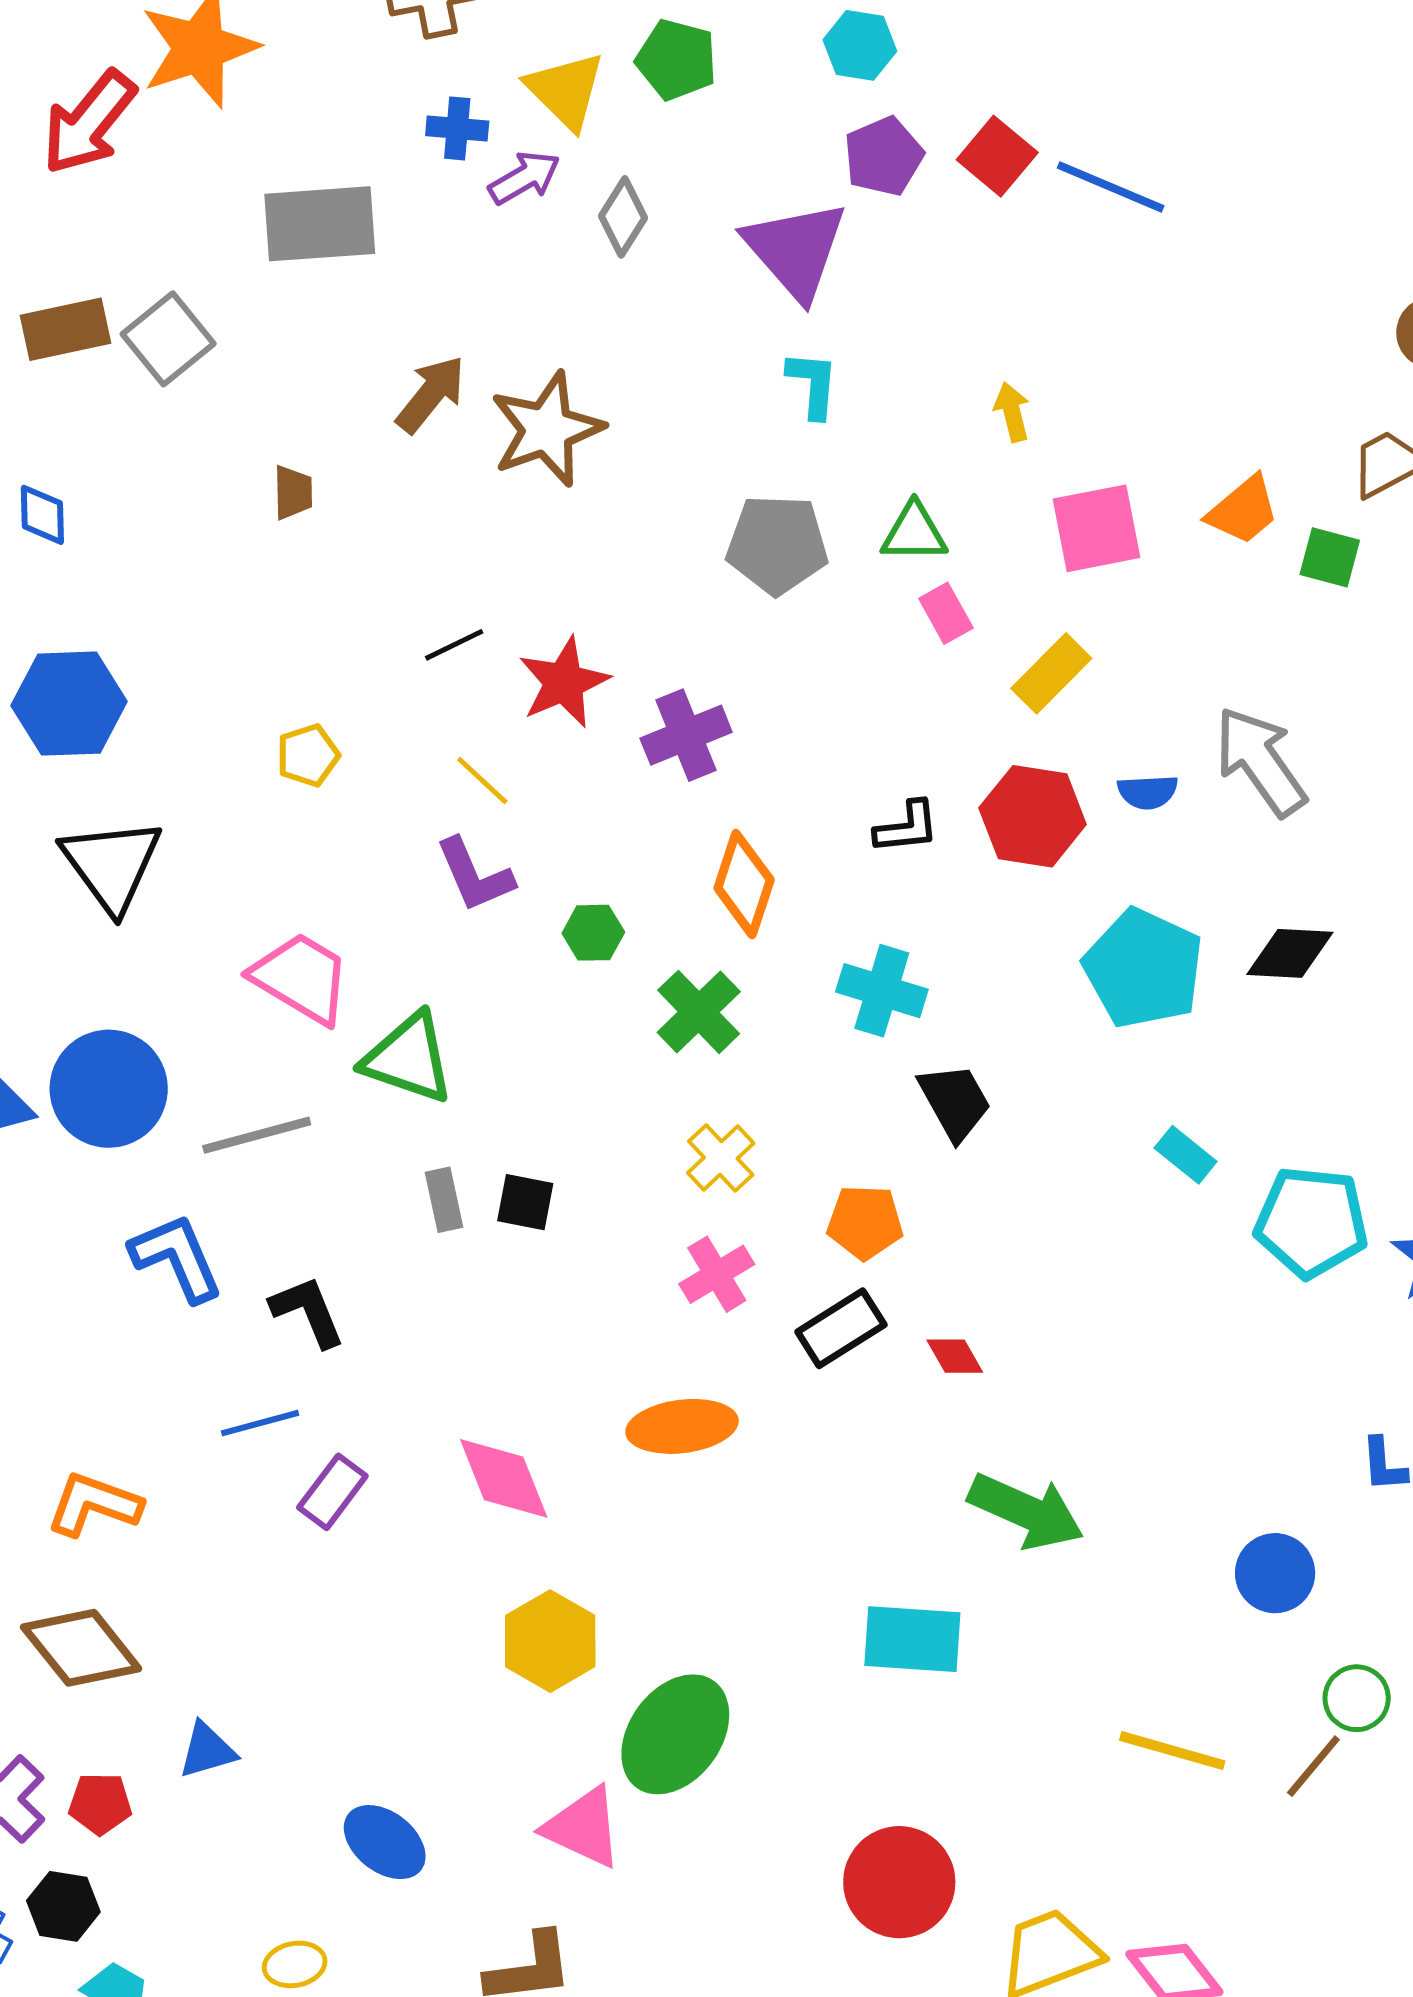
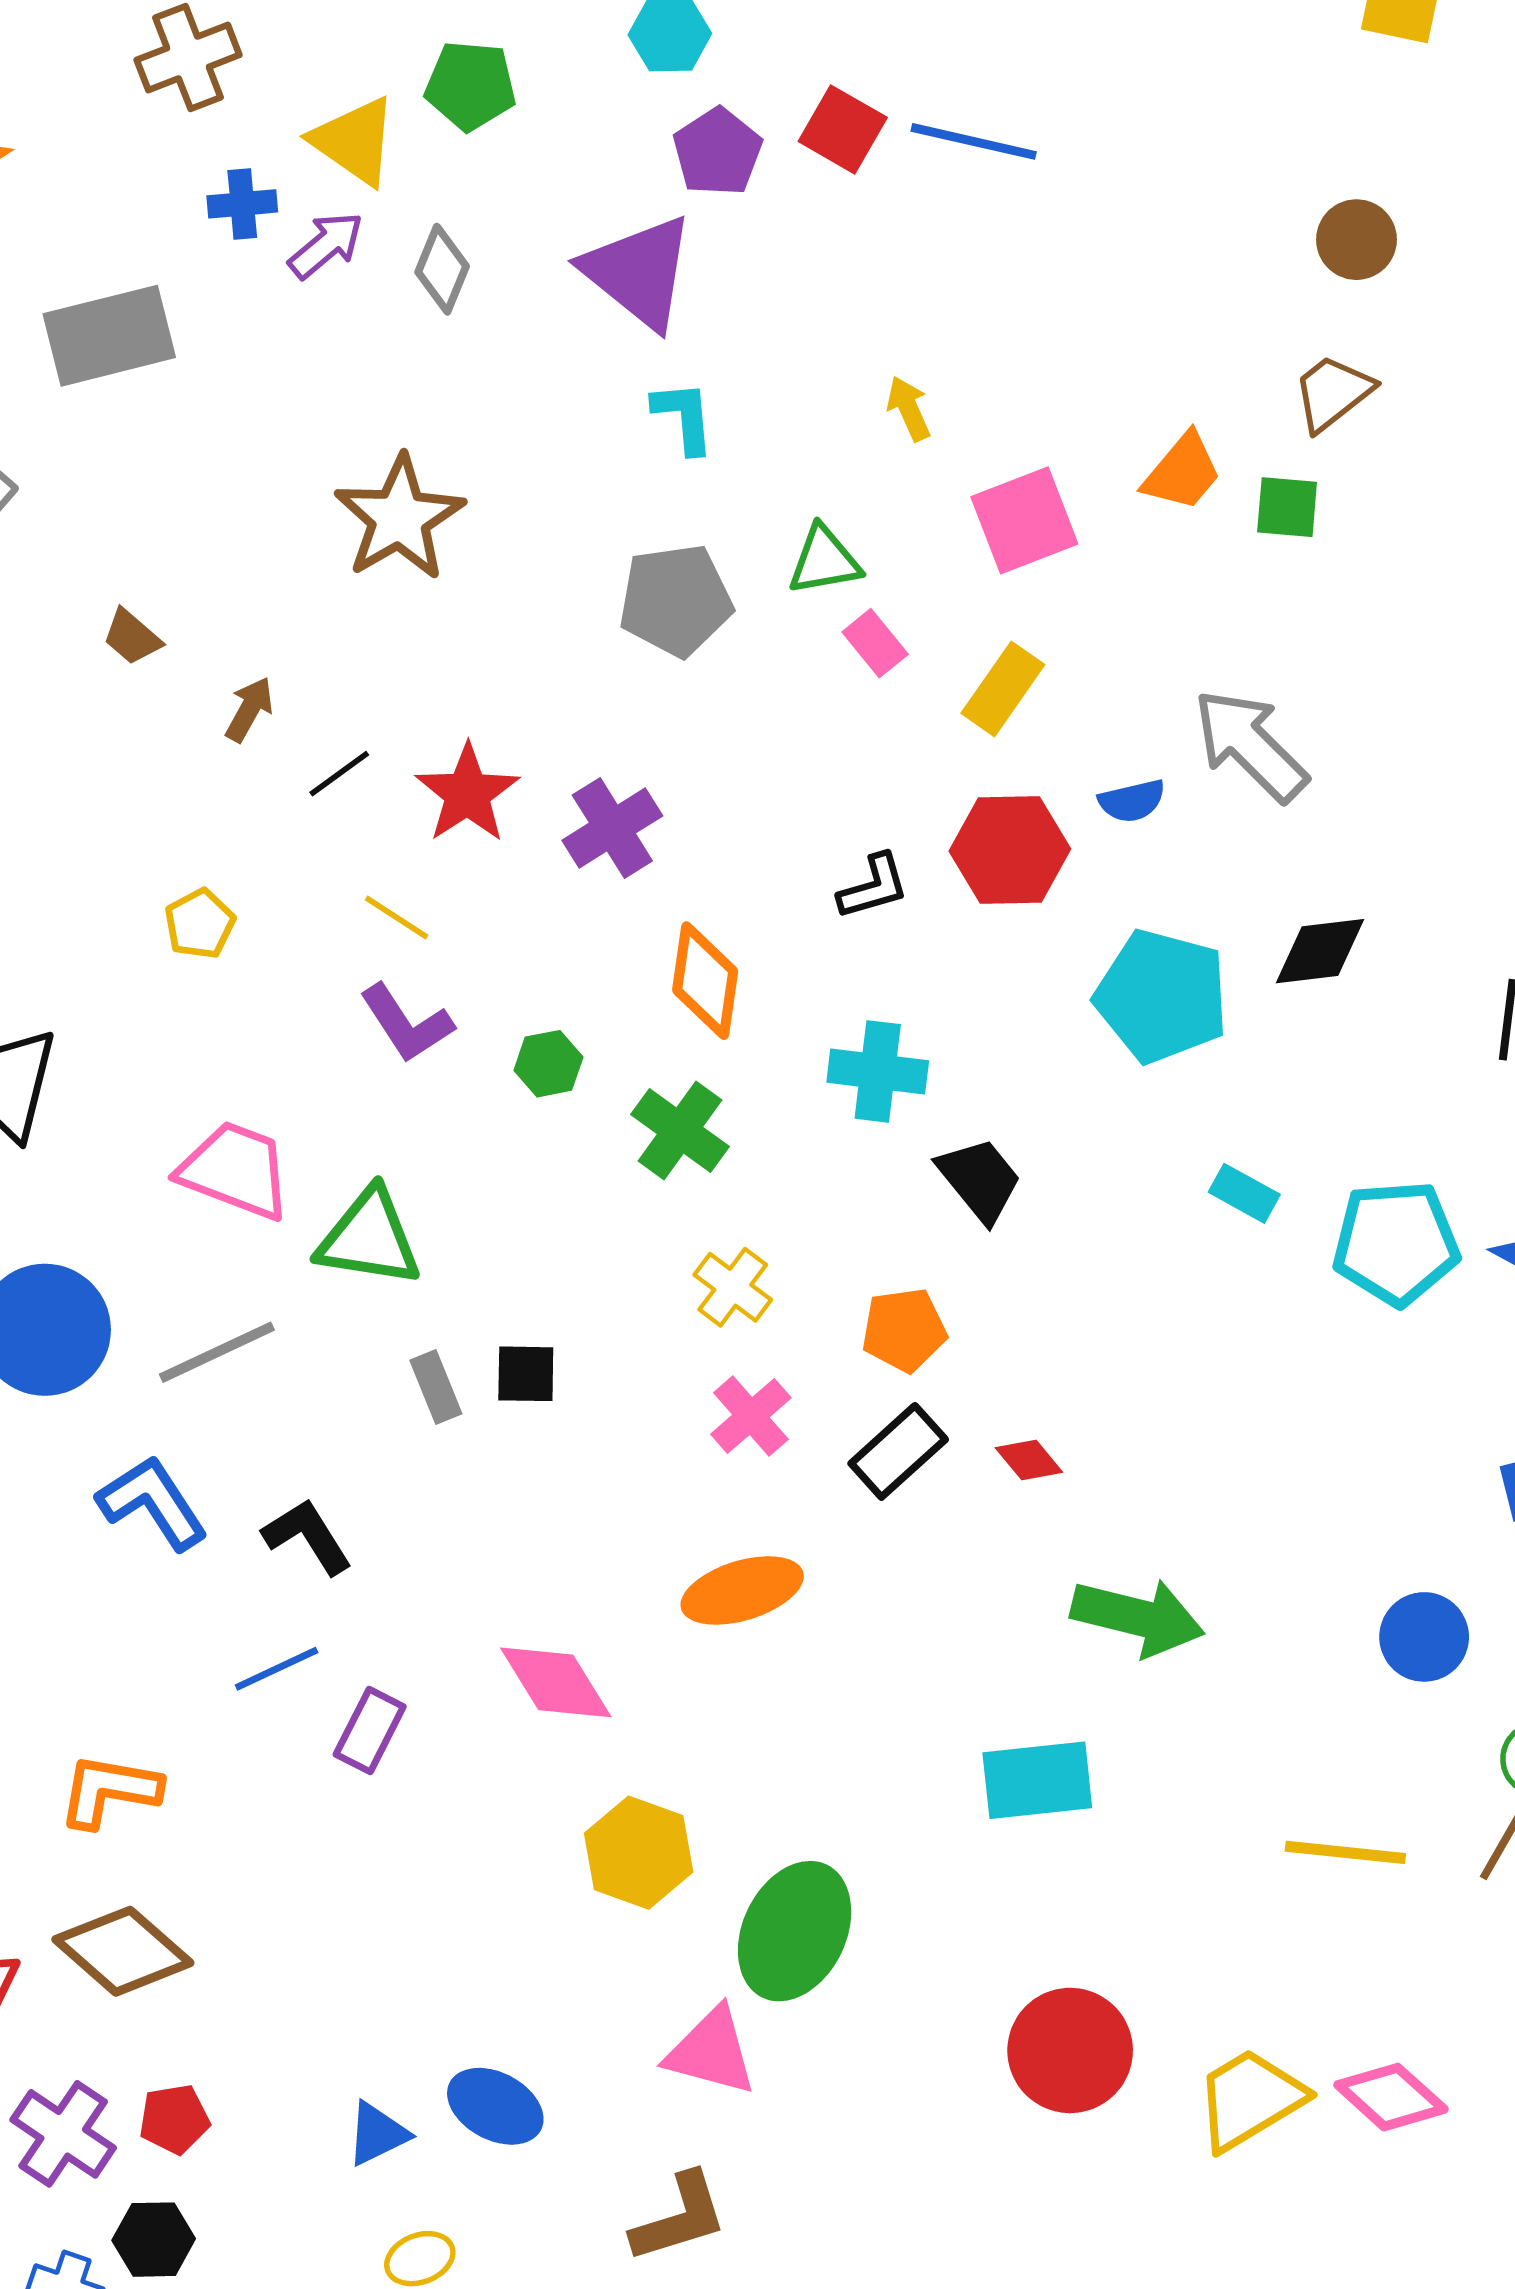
brown arrow: (431, 394) -> (249, 709), moved, size x0.7
brown trapezoid: (293, 492) -> (132, 637), turned 142
blue triangle: (207, 1750) -> (377, 2134), moved

